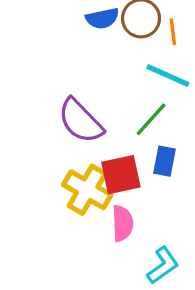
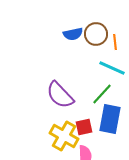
blue rectangle: (165, 161) -> (110, 119), size x1.6
red square: (121, 175) -> (84, 127), size x0.7

